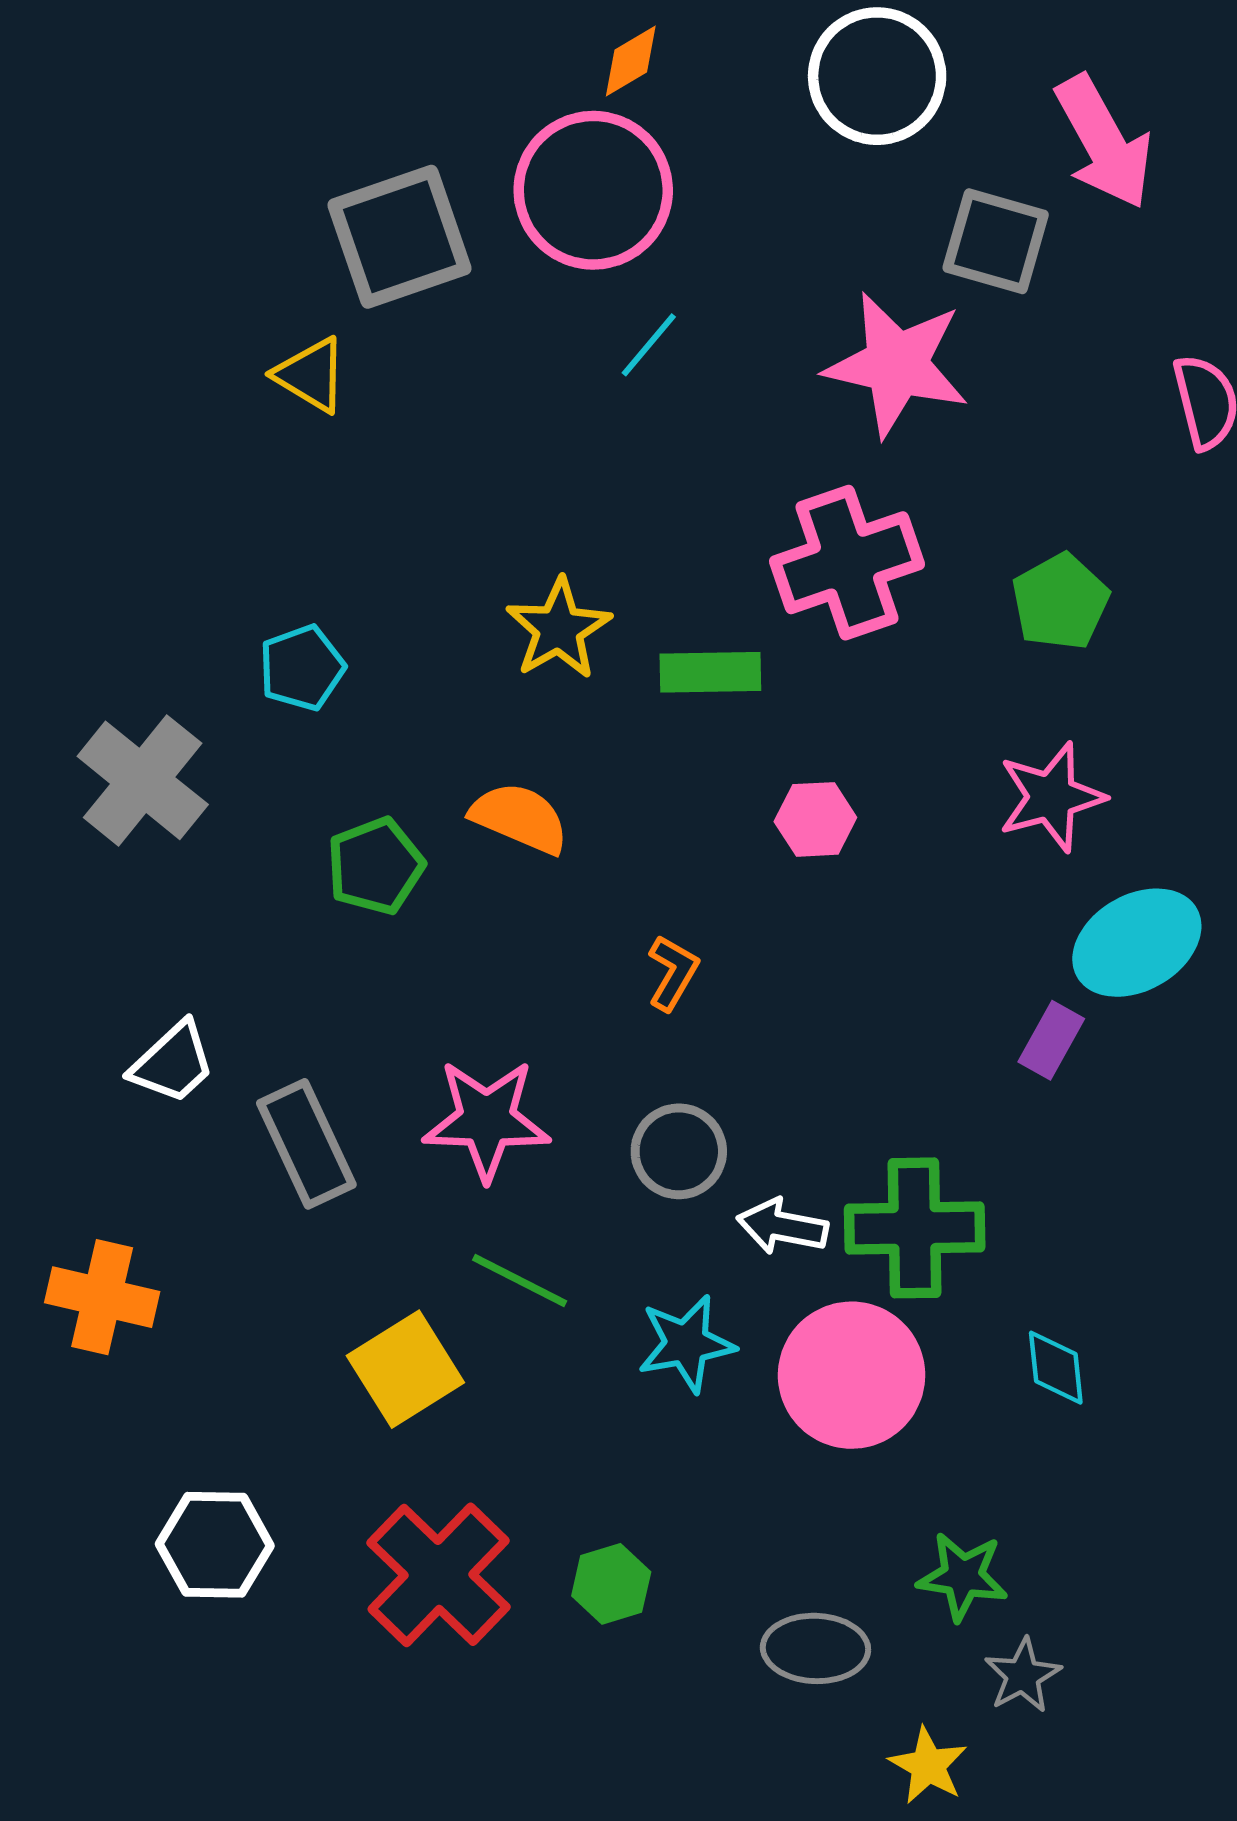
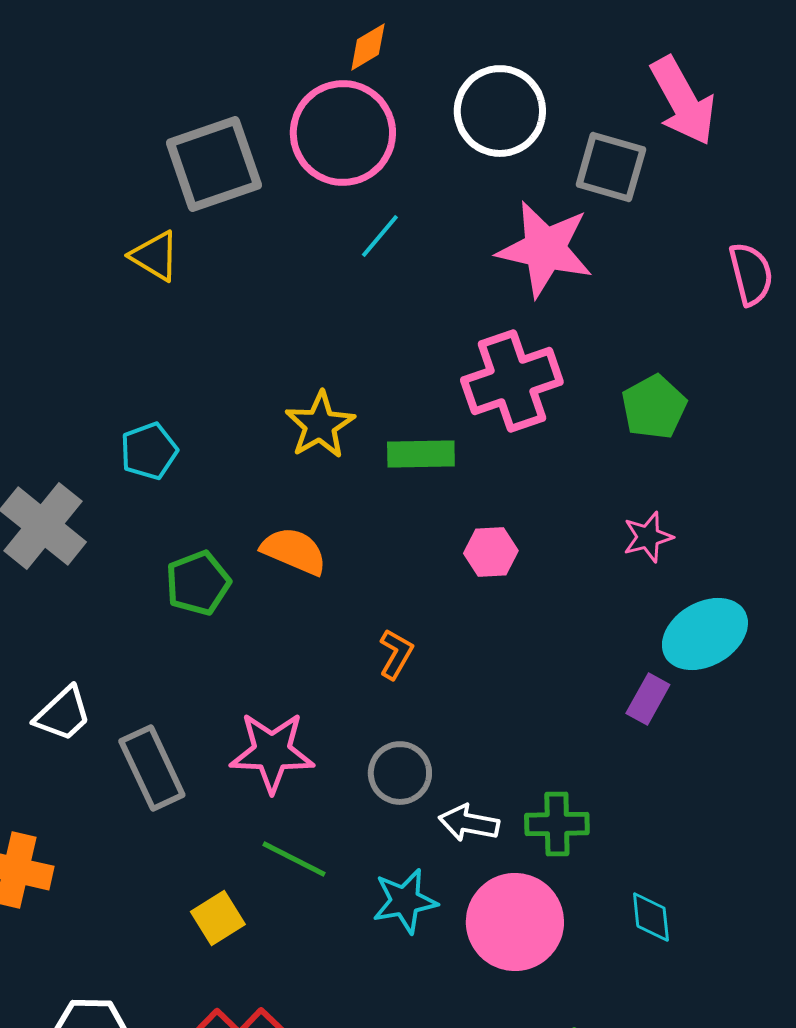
white circle: (877, 76) -> (500, 111), moved
pink star: (1051, 797) -> (648, 537), size x0.7
green cross: (915, 1228) -> (557, 824), size x0.7
yellow square: (405, 1369) -> (218, 918), size x0.7

